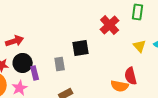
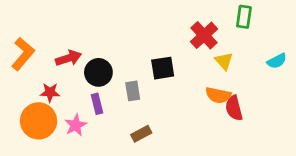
yellow triangle: (140, 46) -> (224, 61), moved
black circle: (23, 63) -> (98, 72), moved
orange semicircle: (120, 86) -> (218, 95), moved

